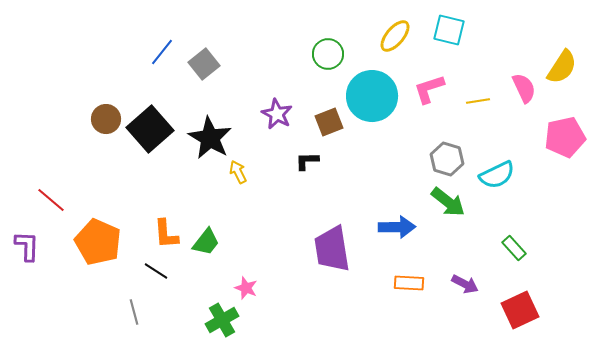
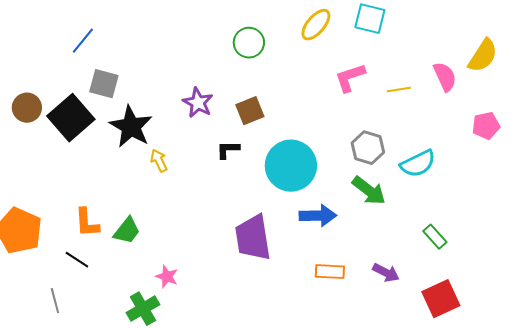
gray square: (204, 64) -> (104, 84), moved, turned -36
cyan circle: (372, 96) -> (291, 166), moved
pink pentagon: (565, 137) -> (486, 126), size x0.7

